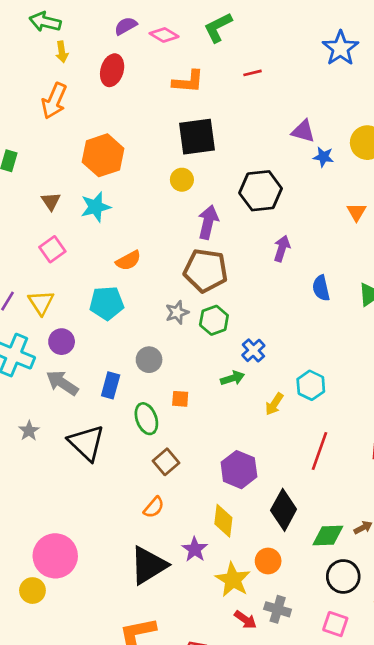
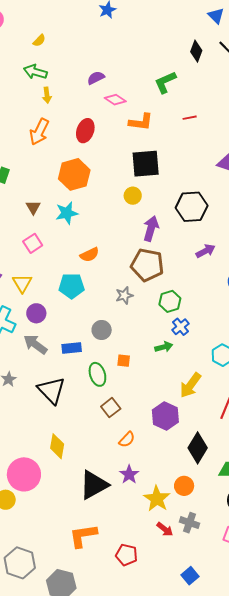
pink diamond: (164, 35) -> (115, 100), moved
red ellipse: (112, 70) -> (85, 131), moved
purple arrow: (282, 248) -> (206, 251), turned 42
green hexagon: (214, 320) -> (170, 301), moved
blue rectangle: (111, 385) -> (72, 348), turned 66
yellow arrow: (274, 404) -> (190, 385), moved, size x1.5
orange semicircle: (154, 507) -> (127, 440), moved
yellow diamond: (223, 521) -> (57, 446), moved

